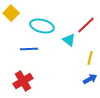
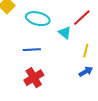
blue line: (29, 49) -> (32, 50), moved
red cross: (23, 81) -> (34, 78), moved

